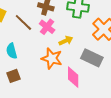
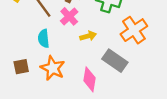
cyan semicircle: (12, 51) -> (44, 39), moved
orange star: (52, 58) -> (53, 68), moved

